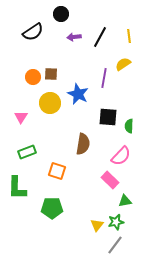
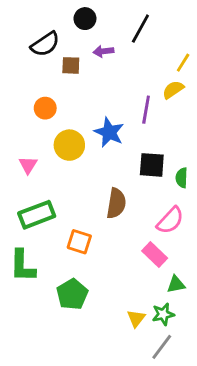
yellow line: (129, 36) -> (183, 63), moved, turned 40
black line: (100, 37) -> (140, 29), moved
brown square: (51, 74) -> (71, 65), moved
green rectangle: (27, 152) -> (37, 215), size x1.4
green pentagon: (52, 208) -> (72, 294), turned -30

